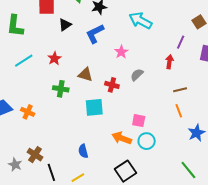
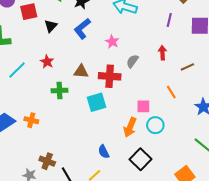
red arrow: (169, 62) -> (162, 53), moved
red cross: (112, 85) -> (110, 76), size x1.5
brown line: (180, 90) -> (187, 67), moved
orange line: (179, 111) -> (171, 92), moved
orange arrow: (122, 138) -> (130, 127), turned -78
blue semicircle: (83, 151) -> (104, 152), moved

